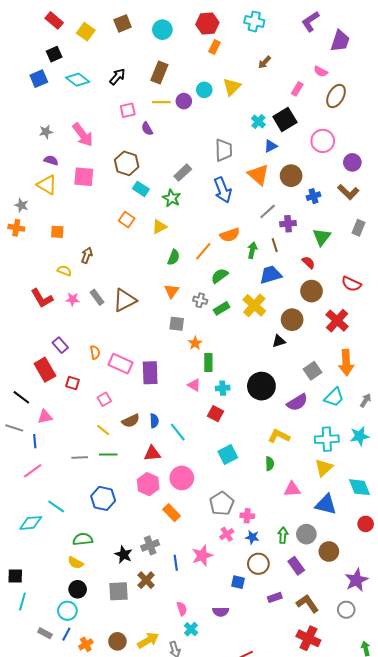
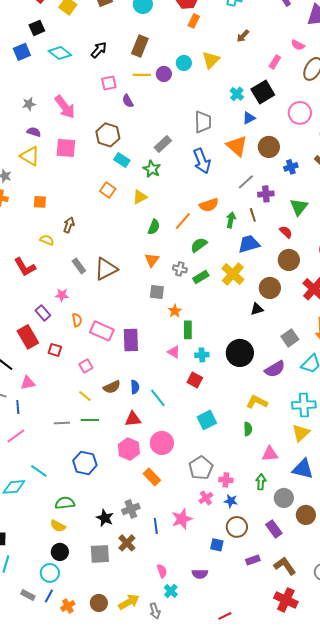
pink star: (73, 299) -> (62, 295), moved
green arrow: (283, 535) -> (261, 482), moved

